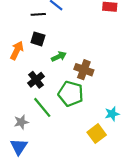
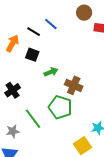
black line: (38, 14) -> (34, 32), turned 32
orange arrow: (17, 50) -> (12, 43), moved
black cross: (36, 80) -> (13, 90), moved

